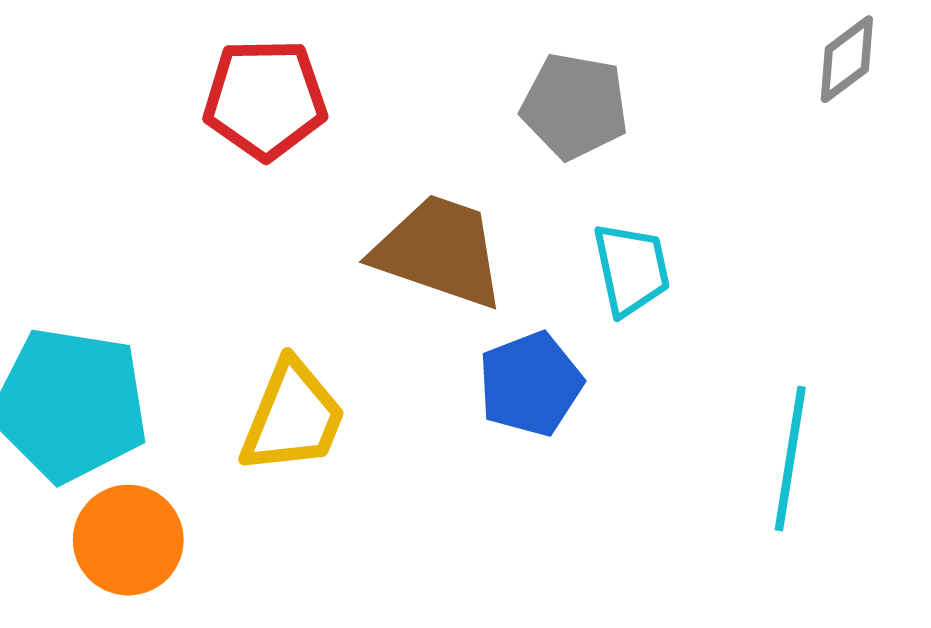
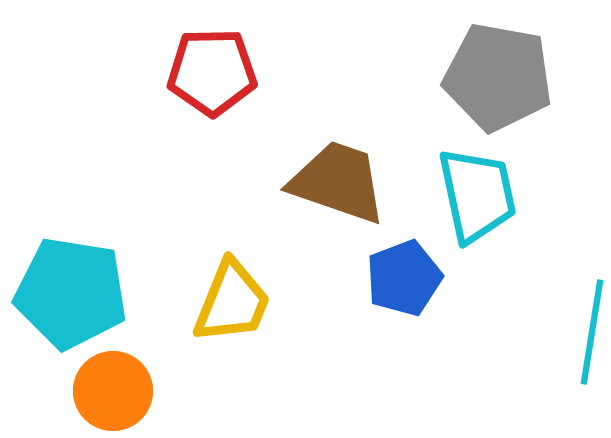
gray pentagon: (575, 106) -> (498, 77), moved, size x1.4
cyan trapezoid: (631, 269) -> (477, 195), size x1.4

